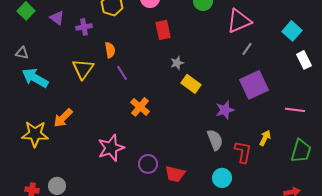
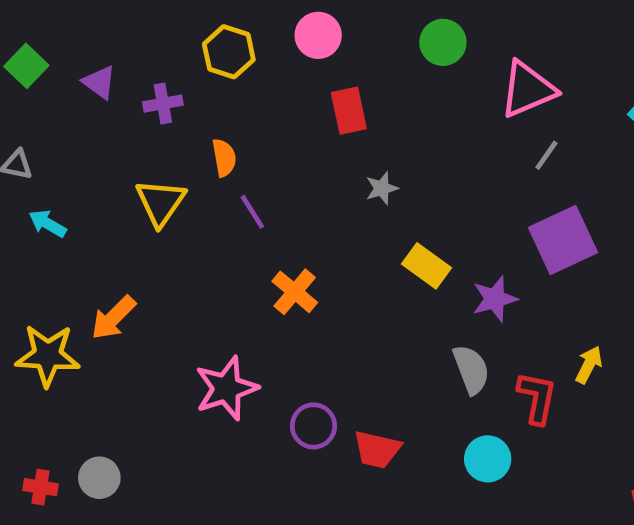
cyan arrow: (35, 78) -> (48, 224), size x0.6
yellow rectangle: (191, 84) -> (426, 266), moved

